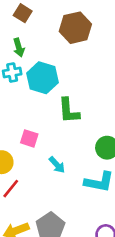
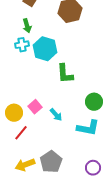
pink square: (29, 138) -> (35, 107), moved, turned 32

